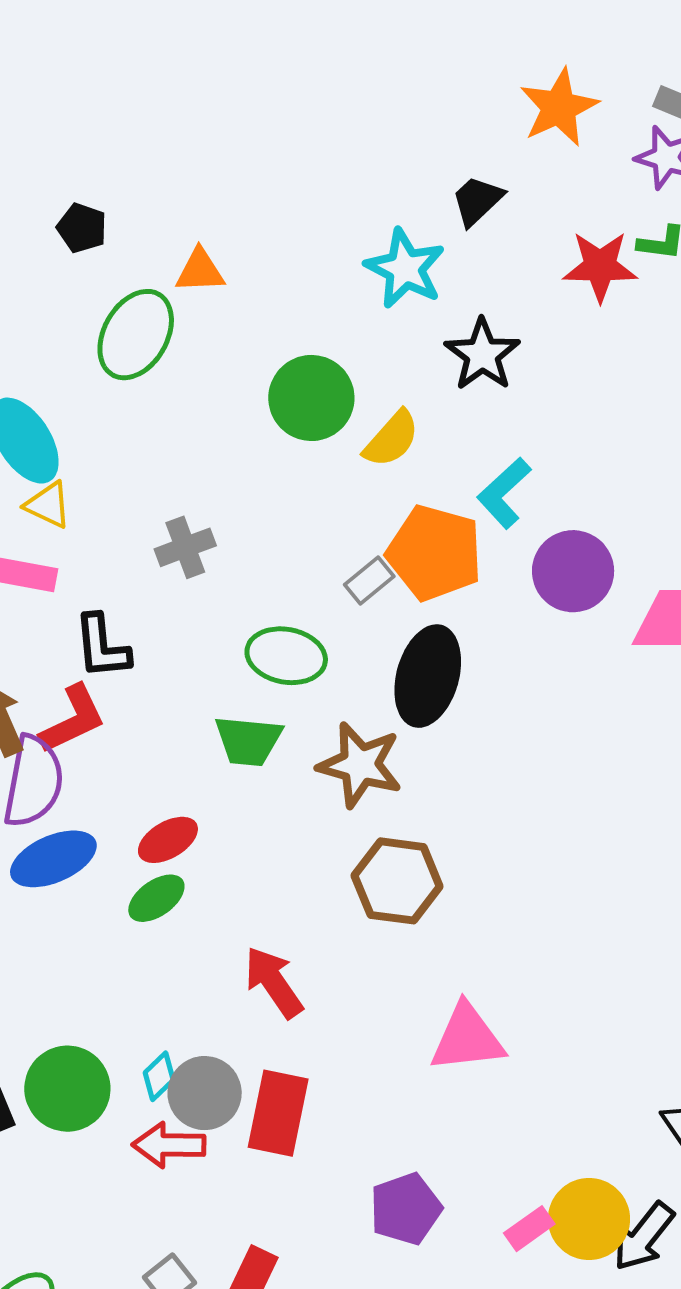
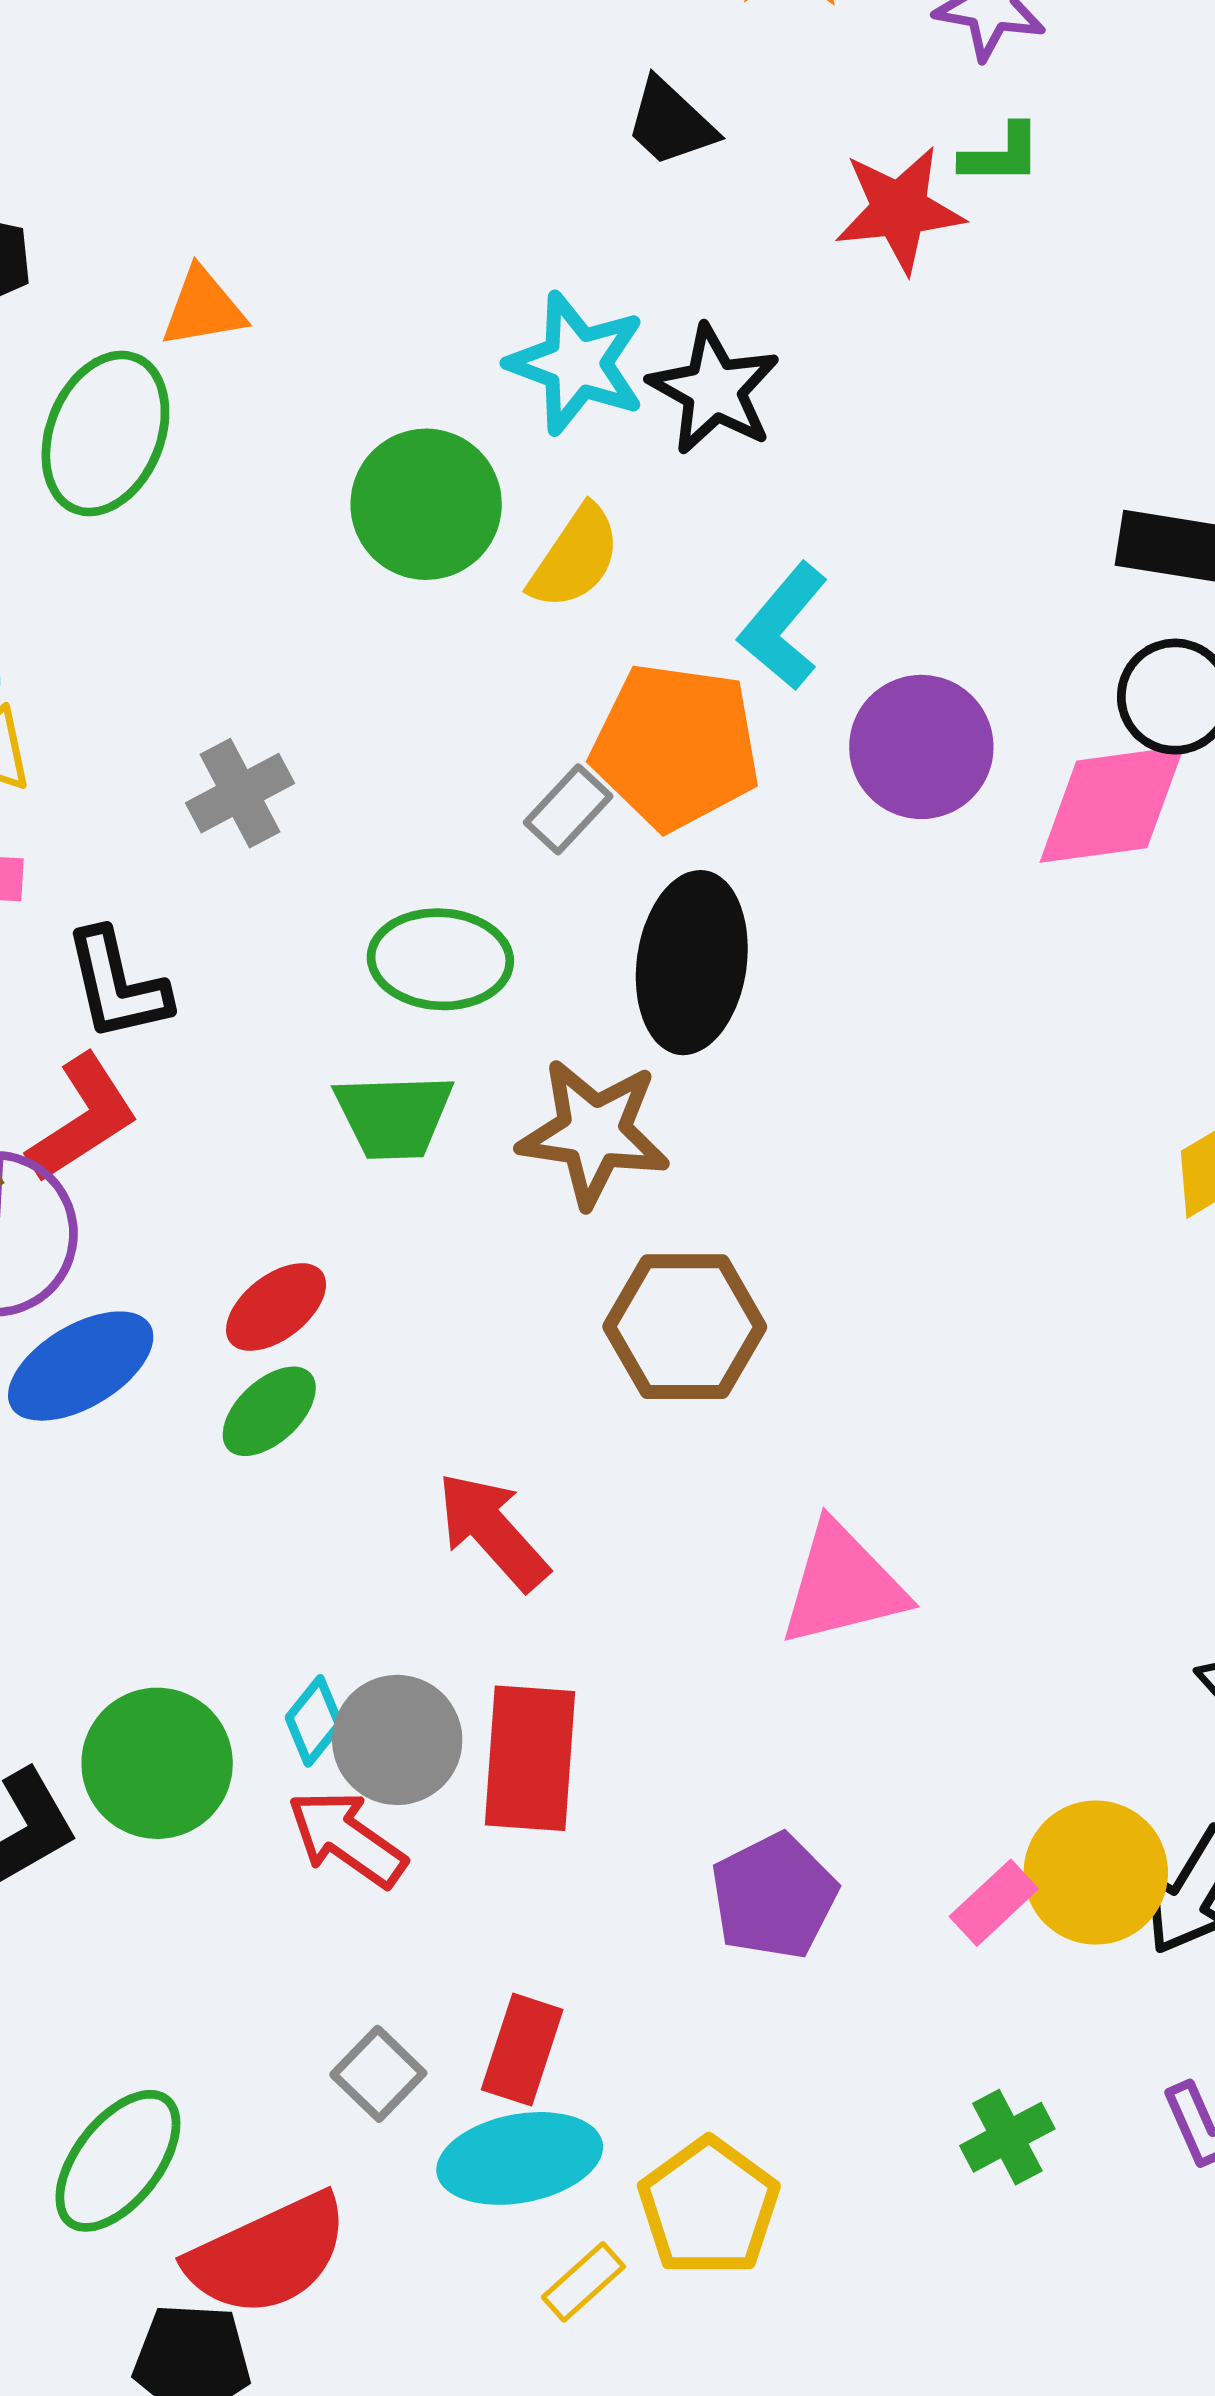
black trapezoid: (477, 201) -> (671, 123), turned -86
cyan star: (405, 268) -> (577, 363), moved
red arrow: (169, 1145) -> (347, 1839), turned 42

